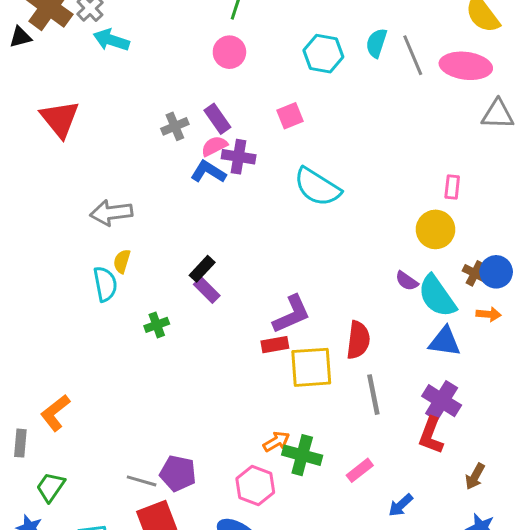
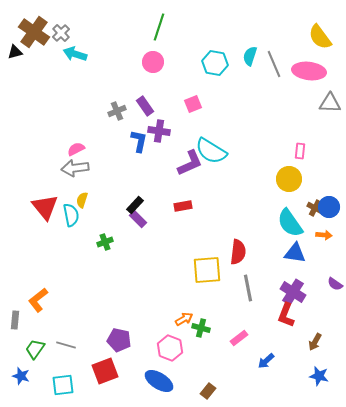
red triangle: (60, 119) -> (45, 207), moved
pink semicircle: (214, 146) -> (76, 149), moved
blue L-shape: (208, 172) -> (139, 141), turned 70
purple semicircle: (407, 281) -> (335, 284), moved
purple L-shape: (292, 314) -> (190, 163), moved
red rectangle: (275, 345) -> (183, 206), moved
green cross: (302, 455) -> (201, 328), size x0.7
gray line: (142, 481) -> (66, 345), moved

